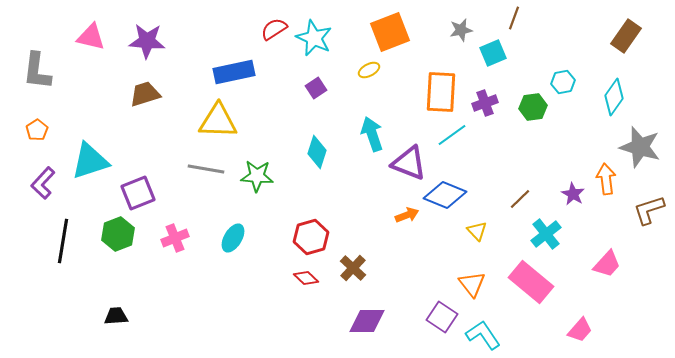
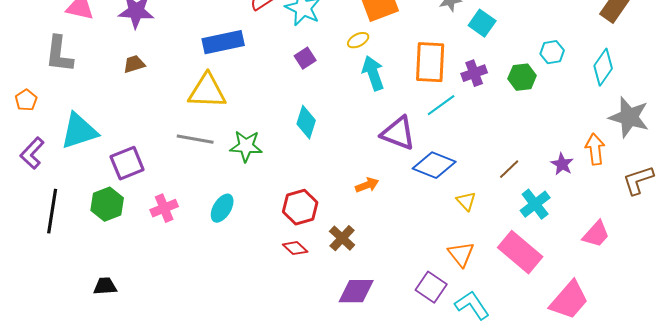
cyan square: (493, 53) -> (482, 23), turned -32
gray L-shape: (37, 71) -> (59, 54), moved
brown trapezoid: (145, 94) -> (134, 64), size x0.7
cyan arrow: (372, 134) -> (373, 73), moved
orange arrow: (407, 215) -> (367, 185), moved
pink trapezoid: (580, 330) -> (569, 300), size x1.6

